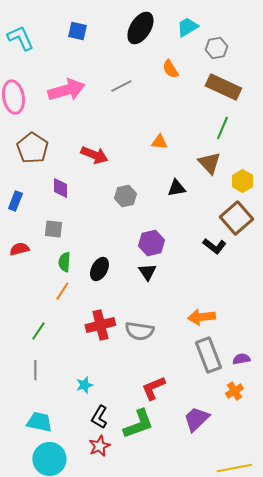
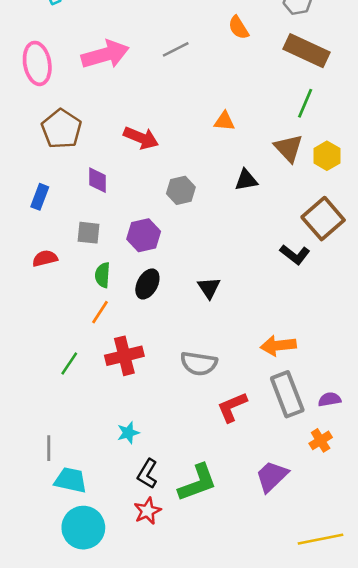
yellow hexagon: (242, 181) -> (327, 156), moved
purple hexagon: (151, 243) -> (144, 235), moved
red cross: (100, 325) -> (124, 356), moved
gray line: (35, 370) -> (49, 448), moved
red L-shape: (153, 388) -> (232, 407), moved

